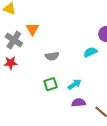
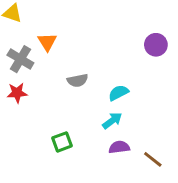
cyan semicircle: (90, 52) -> (118, 93), moved
green square: (51, 84) -> (62, 142), moved

